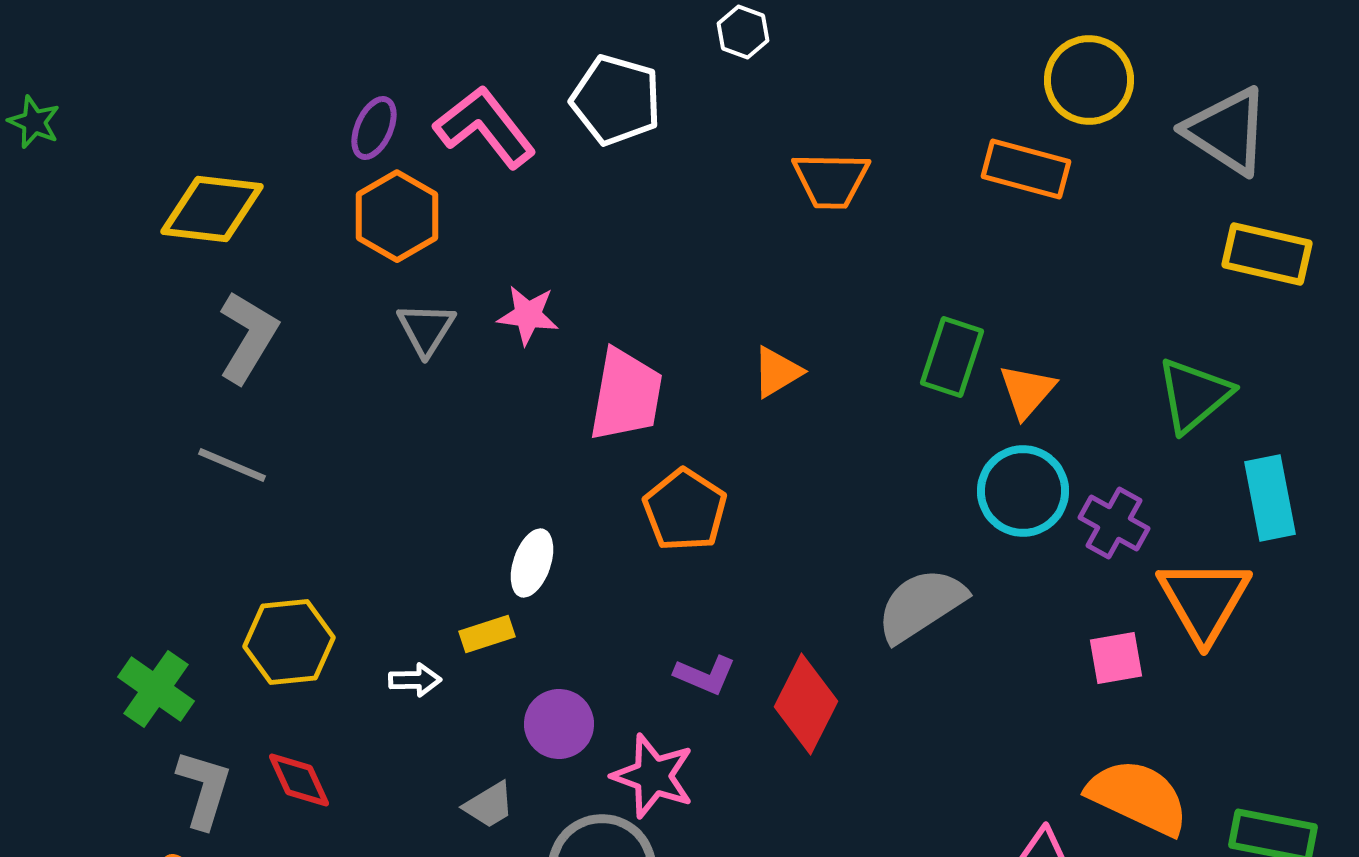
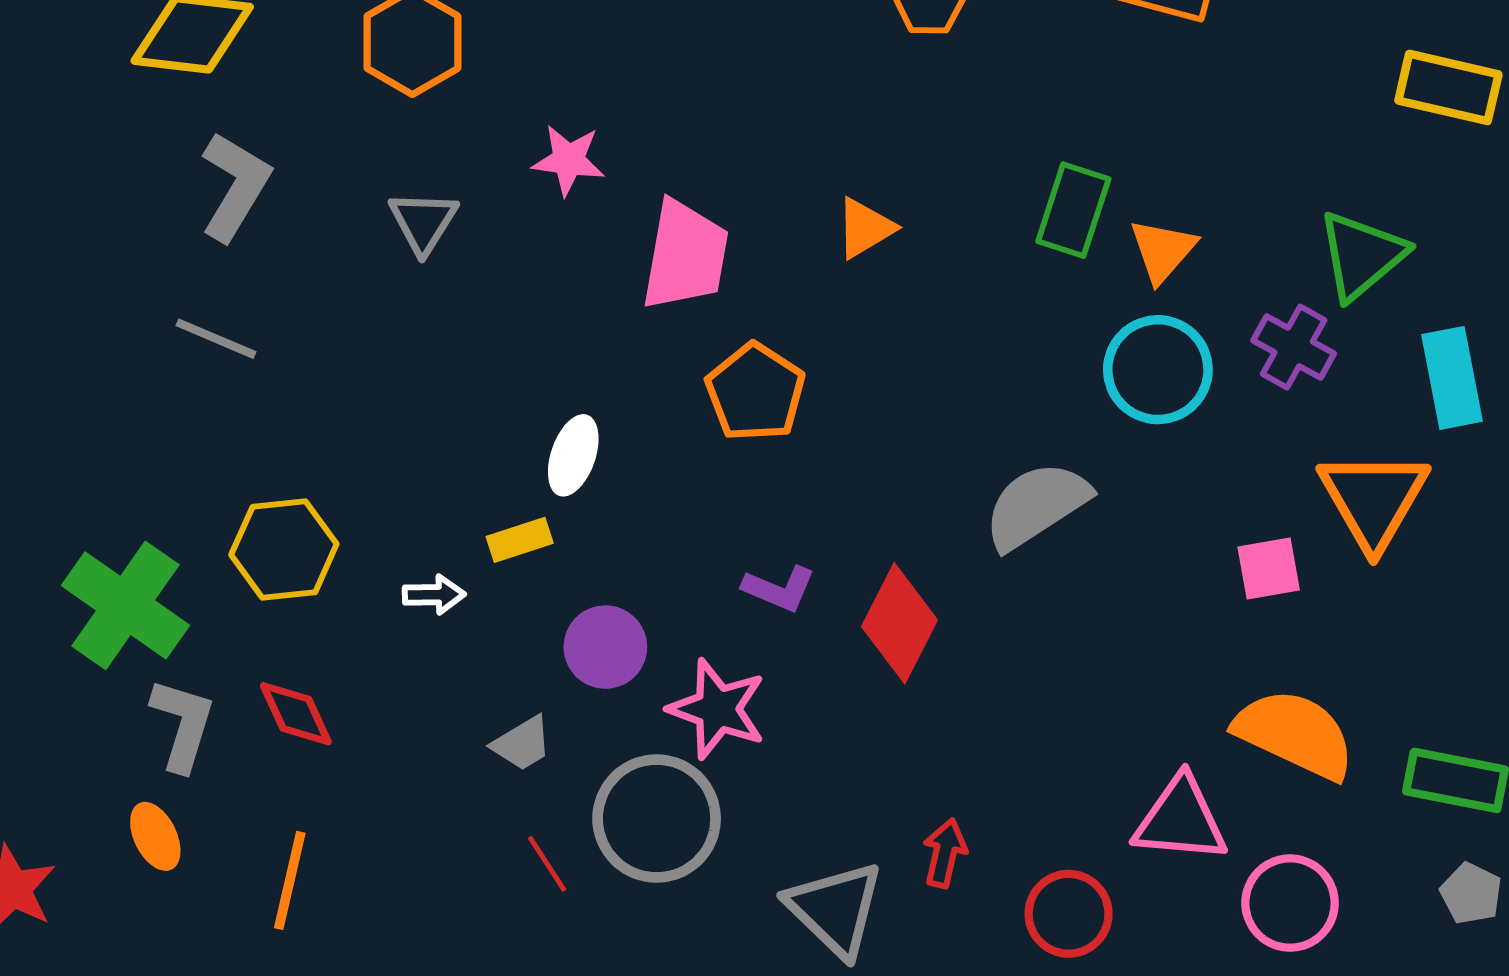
gray triangle: (426, 329) -> (423, 222), moved
purple cross: (1114, 523) -> (1294, 347), moved
green cross: (156, 689) -> (126, 605), size x1.4

